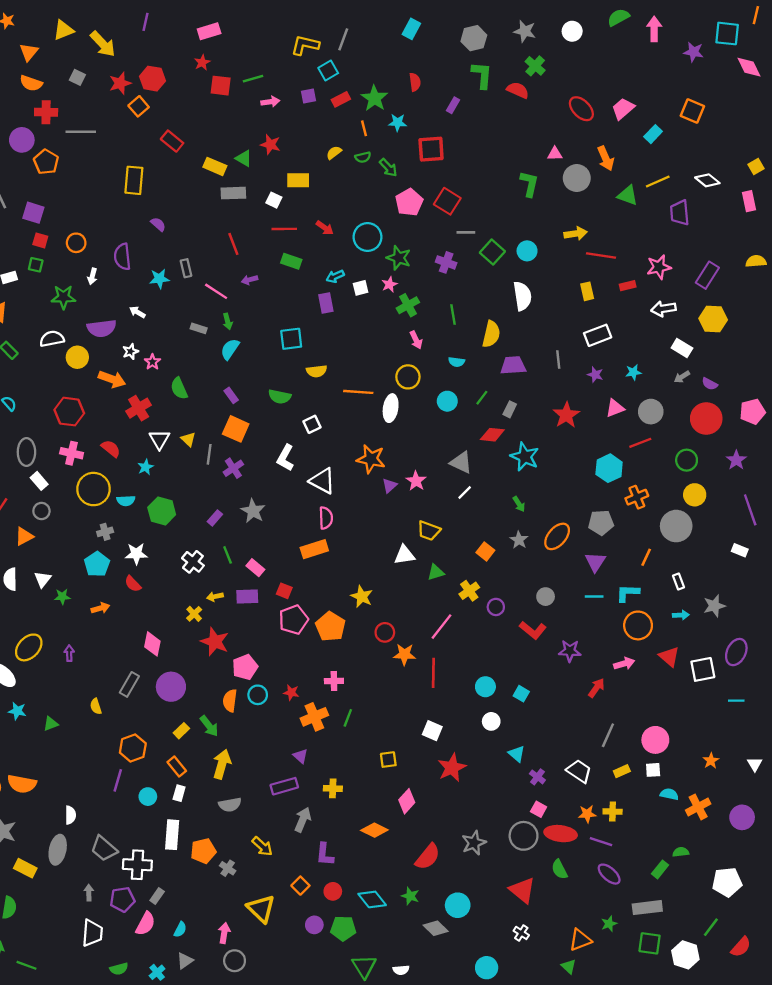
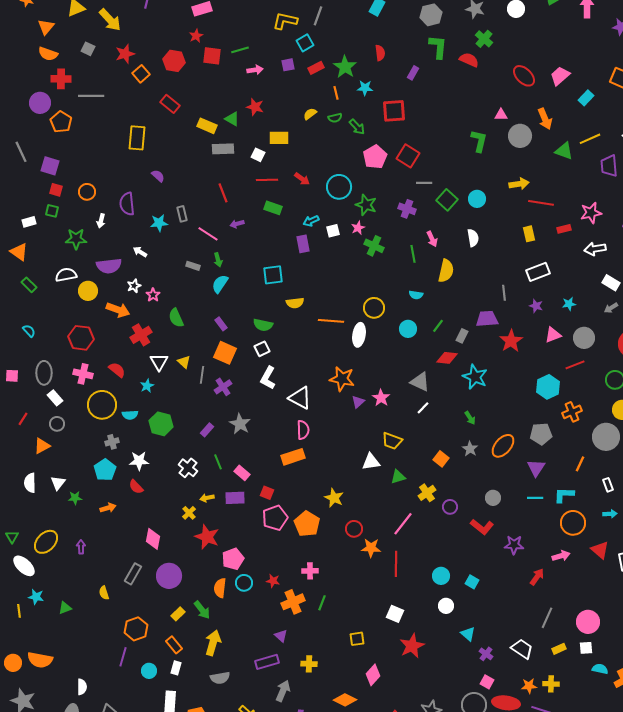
red hexagon: (152, 79) -> (174, 61), moved
white semicircle: (522, 296) -> (473, 238), size x0.7
green cross: (408, 305) -> (374, 246), turned -36
pink arrow: (416, 340) -> (432, 239), moved
purple trapezoid: (513, 365) -> (487, 319), moved
white square: (312, 424) -> (262, 349), moved

